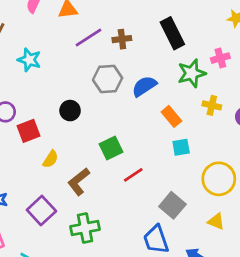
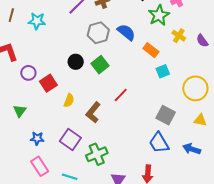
cyan star: (29, 60) -> (37, 21), moved
blue semicircle: (144, 86) -> (126, 32), turned 84
yellow cross: (212, 105) -> (179, 36), turned 32
green square: (111, 148) -> (100, 65), moved
red line: (133, 175) -> (121, 95), moved
green cross: (85, 228) -> (97, 154), moved

